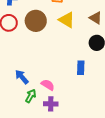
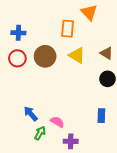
blue rectangle: (81, 68) -> (101, 116), moved
purple cross: (51, 104) -> (71, 141), moved

